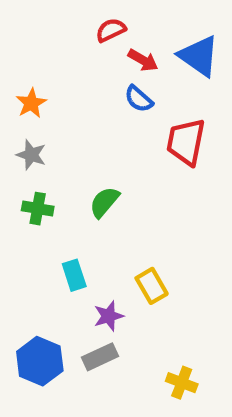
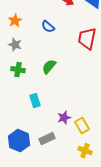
blue semicircle: (139, 99) -> (48, 27), moved
yellow rectangle: (152, 286) -> (82, 126), moved
purple star: (109, 316) -> (64, 118), moved

